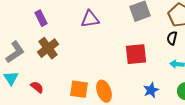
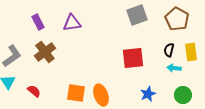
purple triangle: (90, 19) -> (72, 23), moved
black semicircle: (172, 38) -> (169, 50), moved

